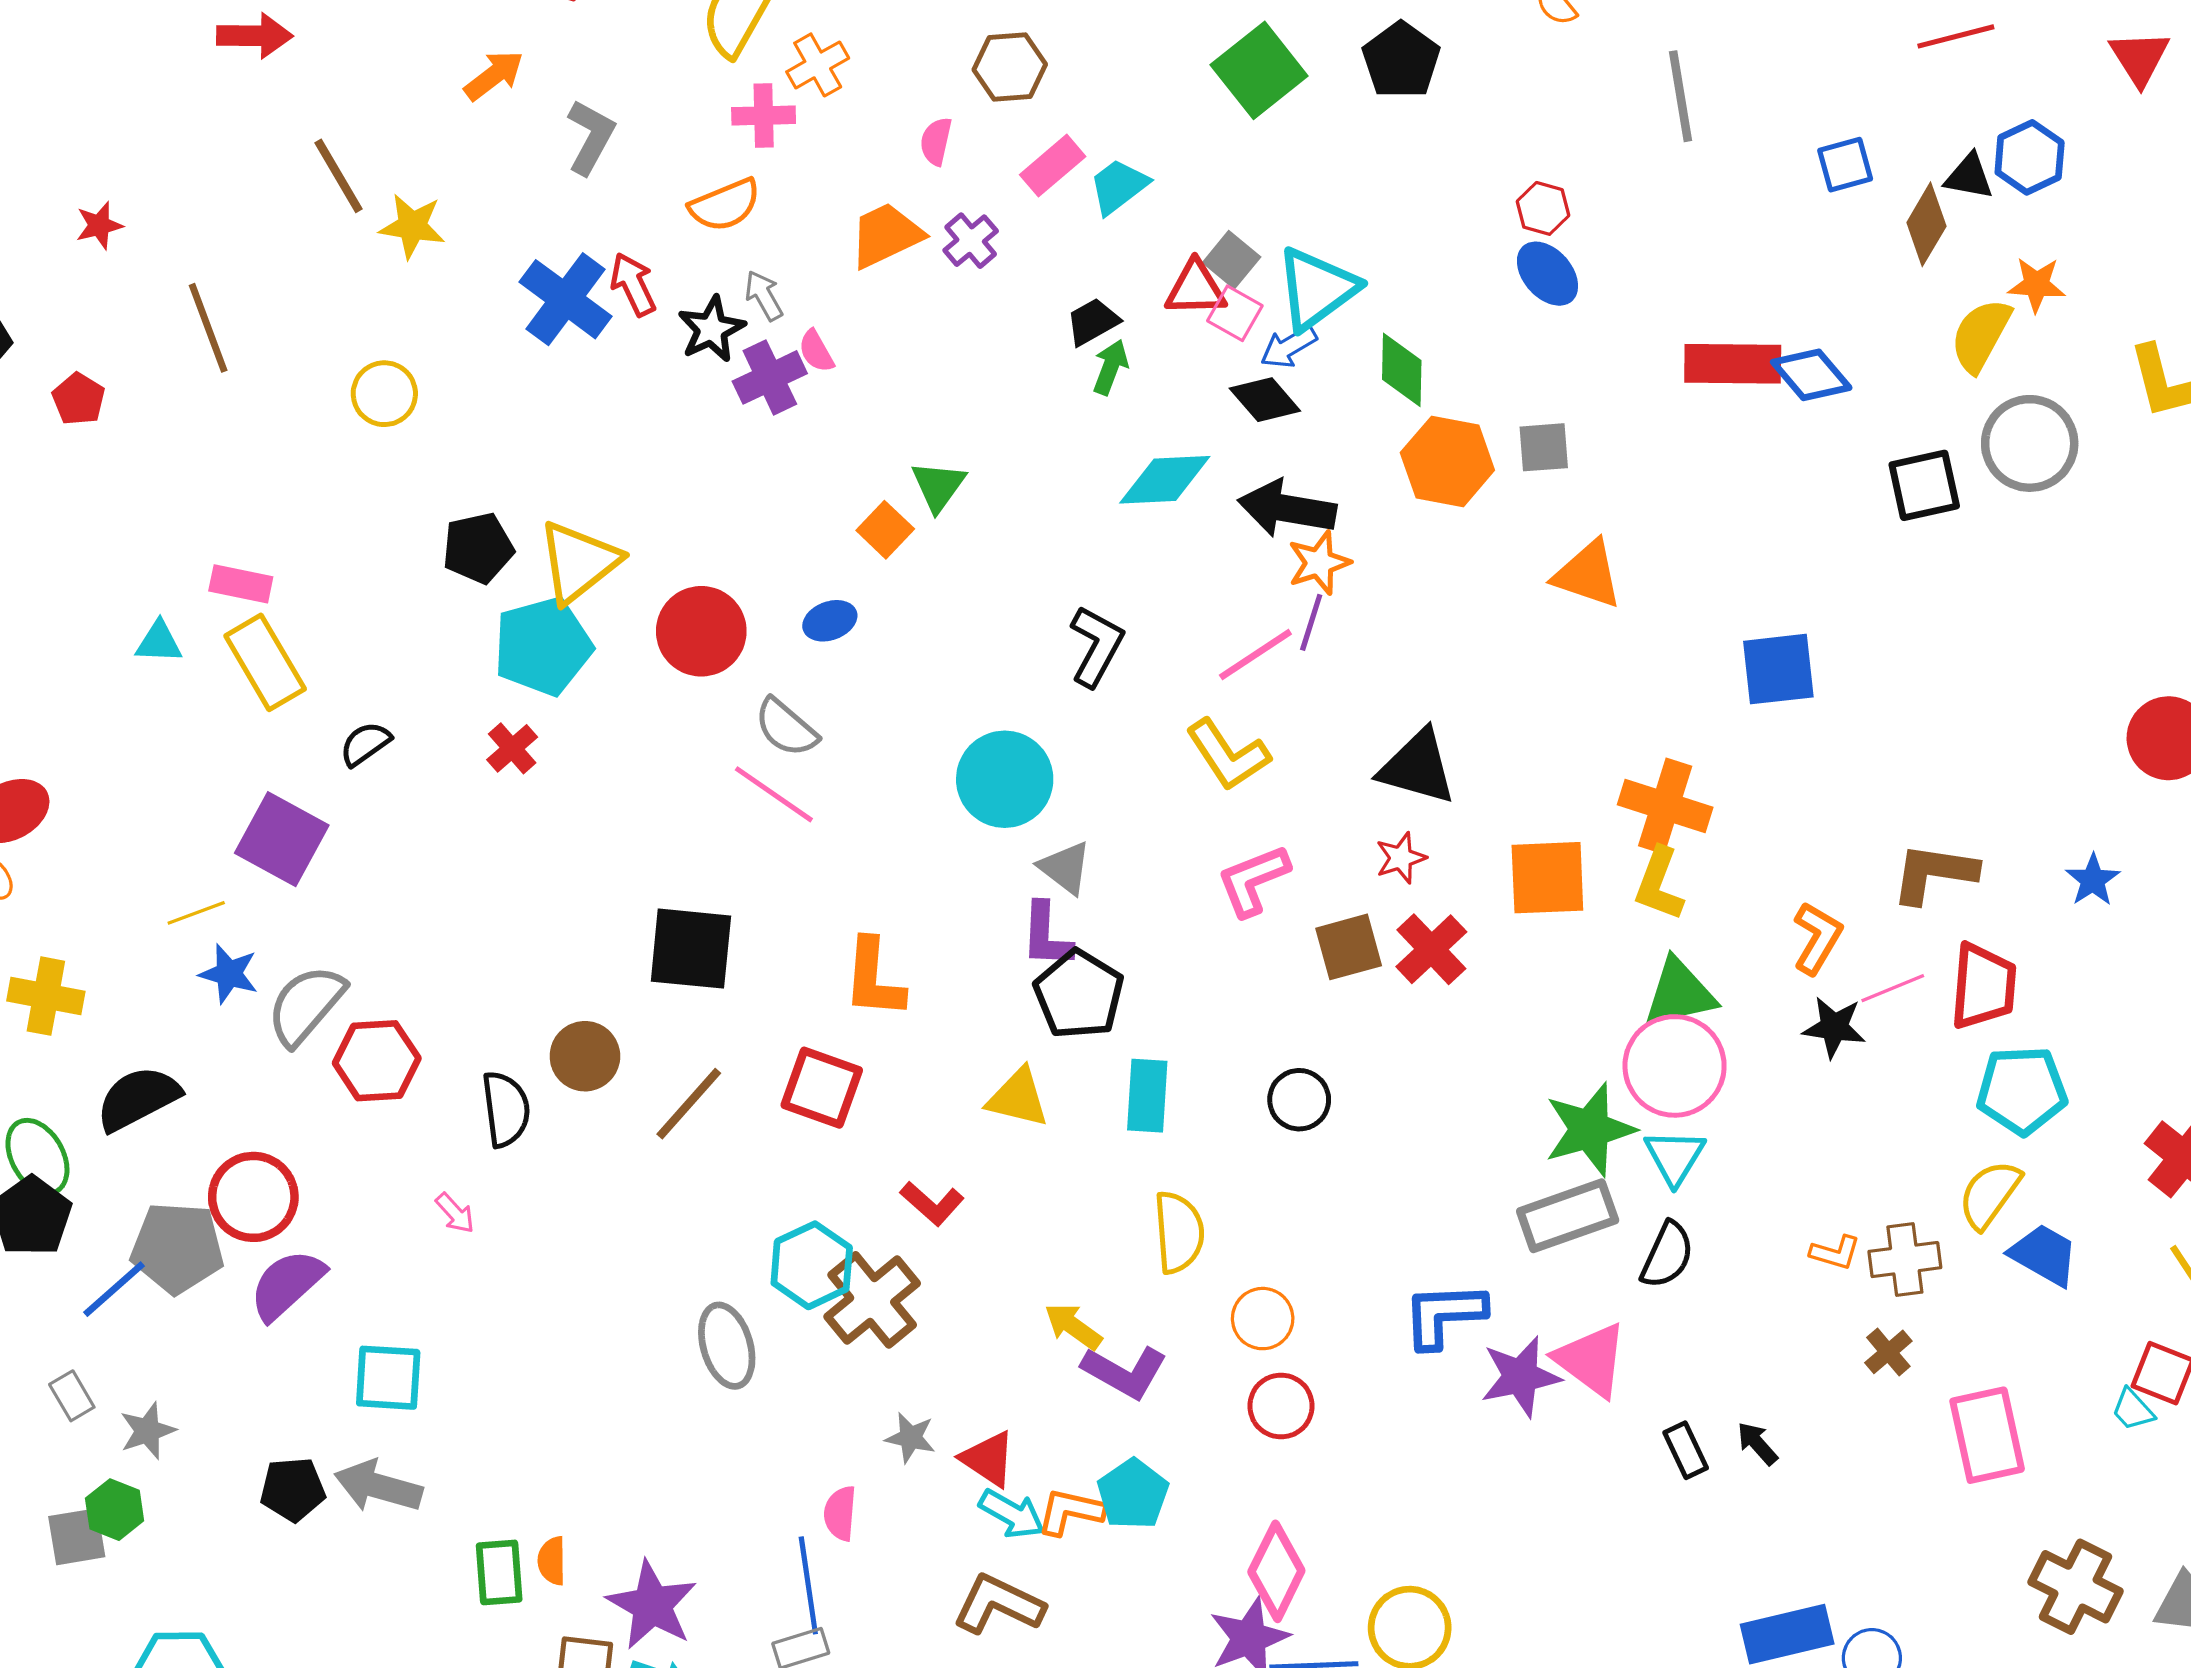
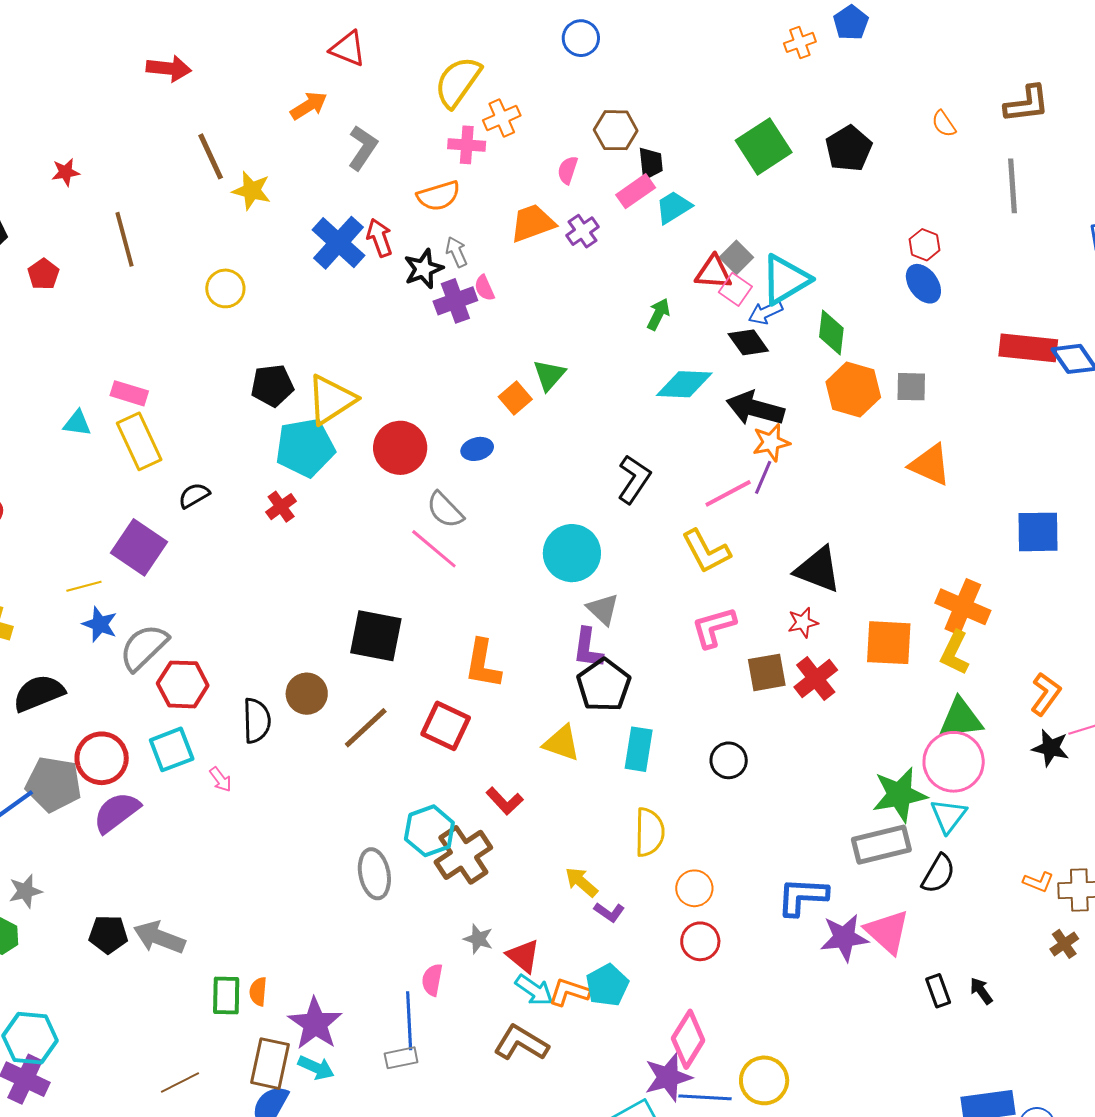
black trapezoid: (1093, 322) -> (651, 163), moved, turned 108
purple L-shape: (1125, 1372) -> (609, 912), size x0.6
cyan square: (388, 1378) -> (172, 749), moved, turned -30

